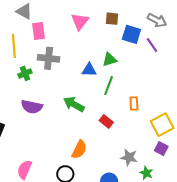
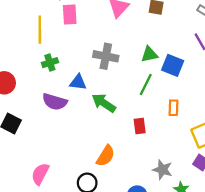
blue square: (131, 34) -> (173, 65), moved
gray cross: (49, 58) -> (106, 56), moved
blue triangle: (89, 70) -> (78, 82), moved
red rectangle: (106, 121) -> (140, 126), turned 40

